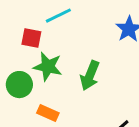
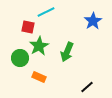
green star: (48, 67) -> (39, 46), turned 30

